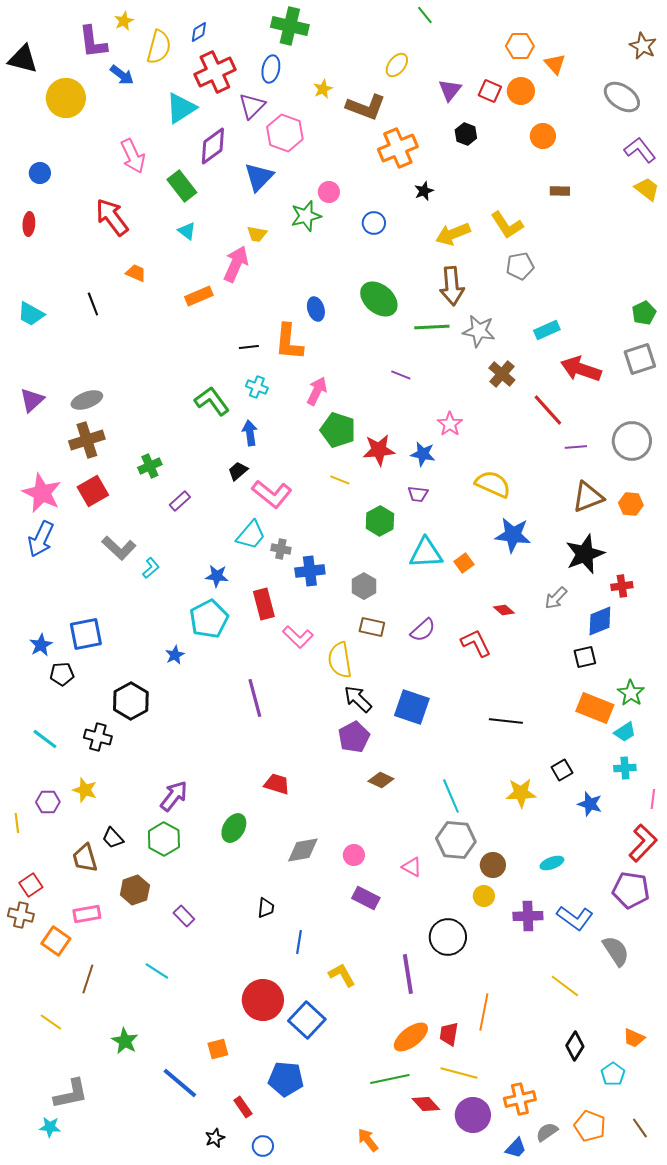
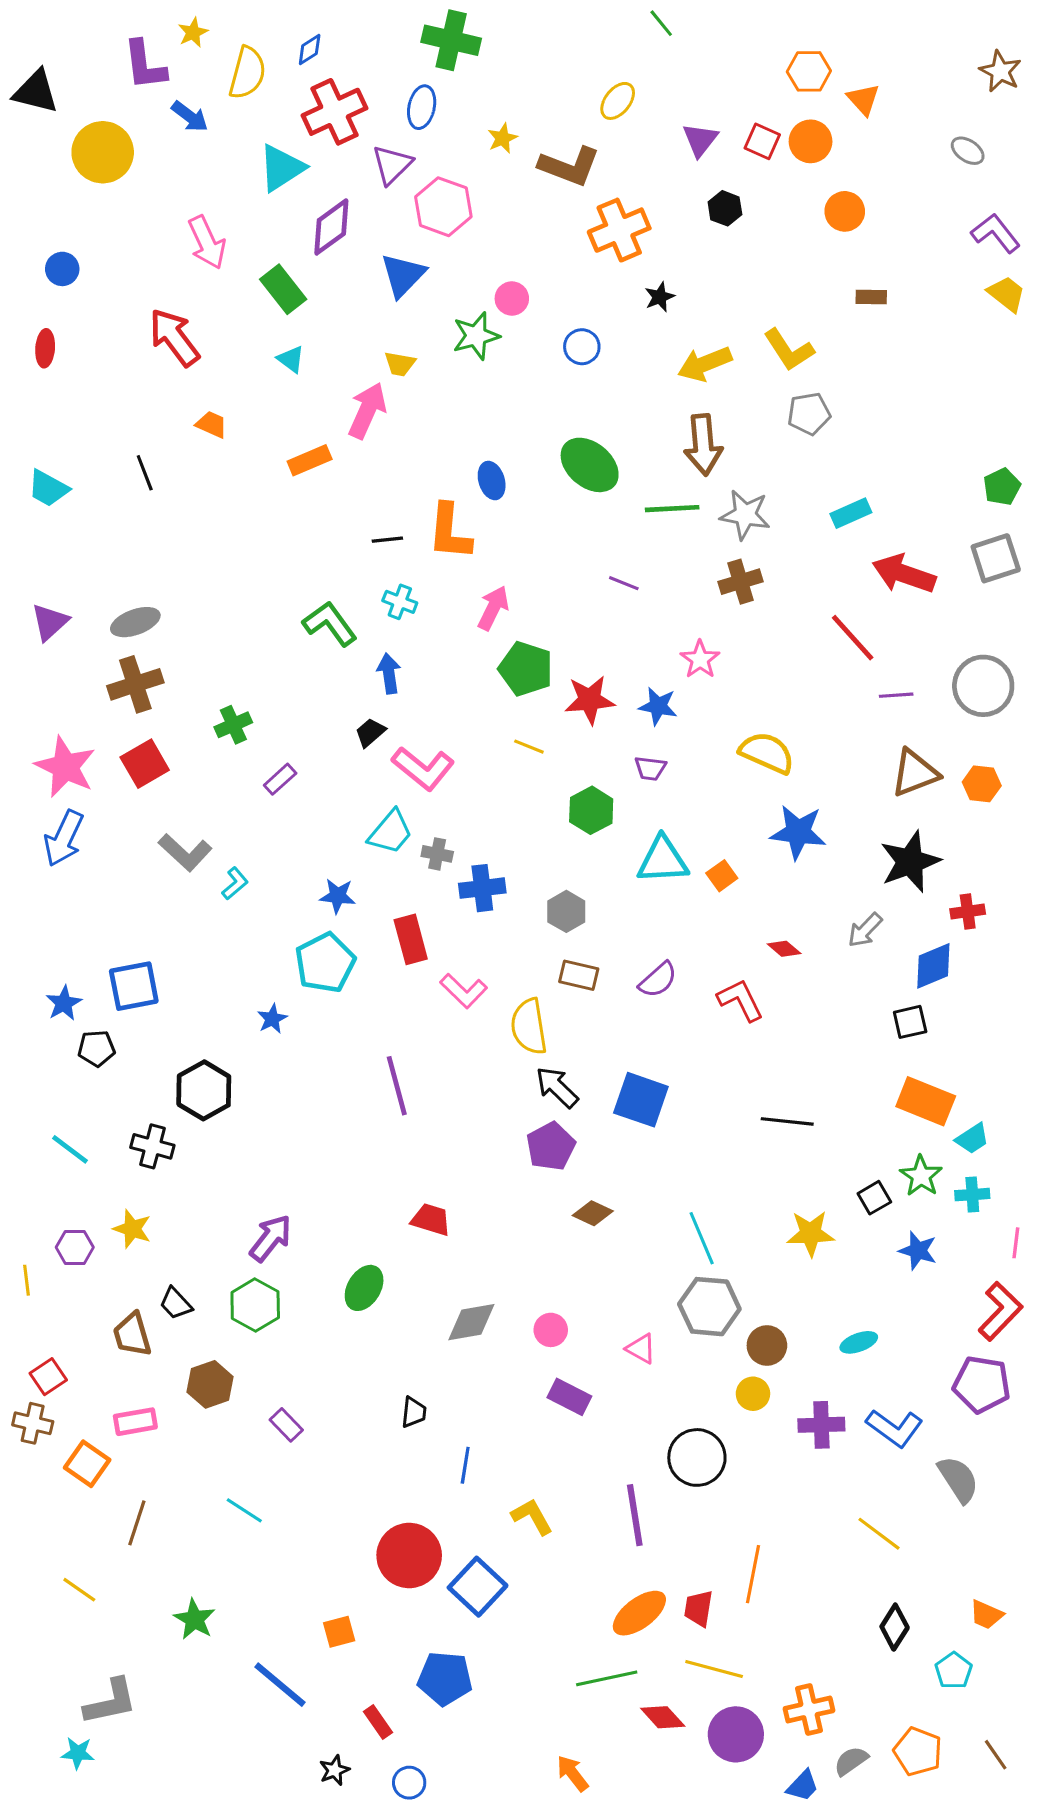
gray ellipse: (622, 97) -> (968, 151), size x0.6
brown cross: (502, 374) -> (741, 582), moved, turned 32
green star: (631, 693) -> (921, 1176), moved

